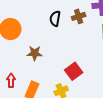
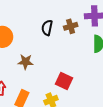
red square: (74, 71) -> (64, 81), turned -30

